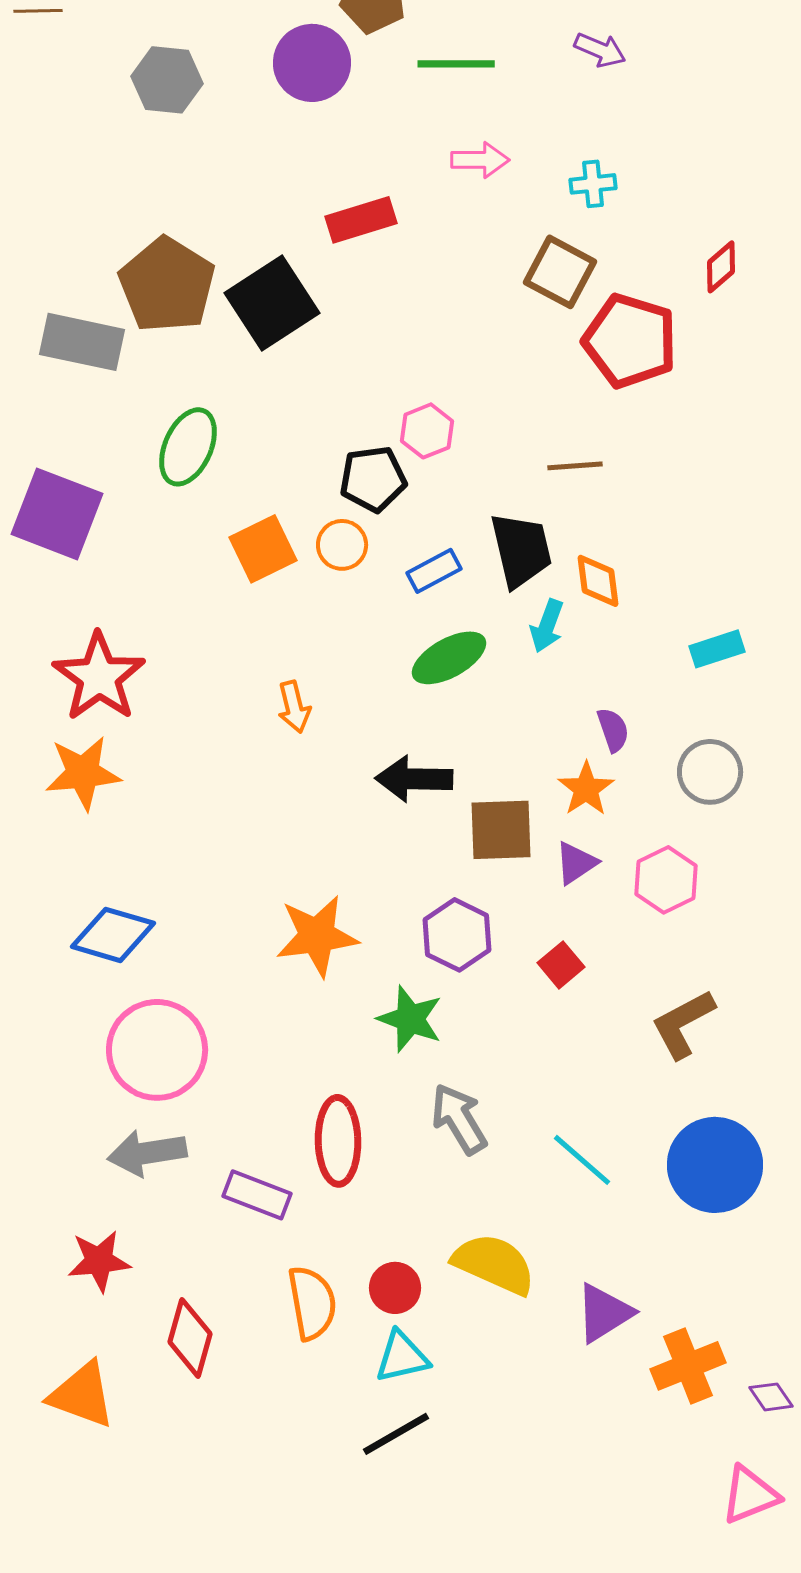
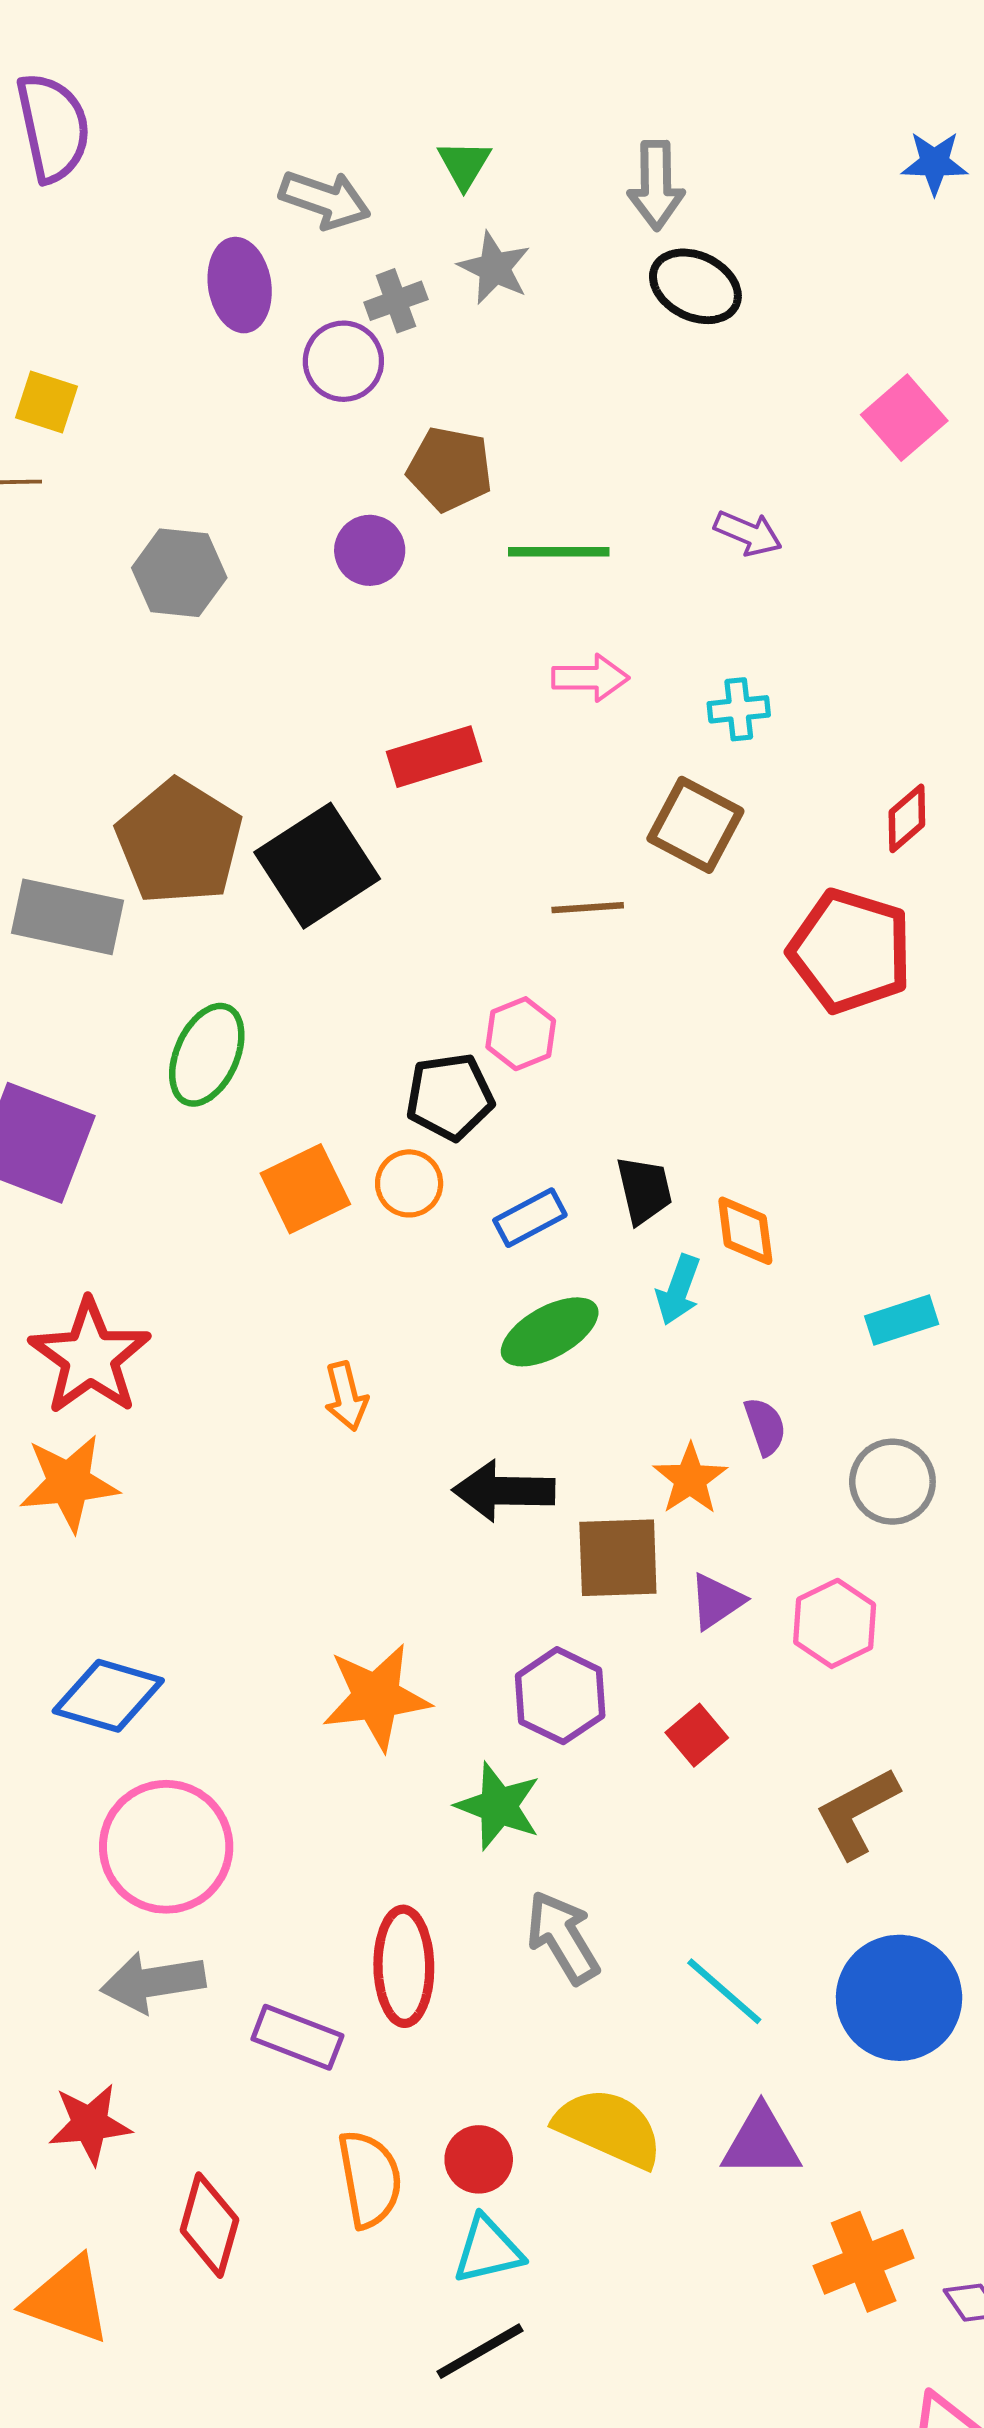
purple circle: (312, 63) -> (370, 550), size x0.7
red pentagon: (630, 341) -> (850, 951), moved
brown line: (575, 466) -> (588, 908), moved
black trapezoid: (521, 550) -> (644, 1190), size x0.7
orange star: (586, 789) -> (690, 1479), moved
purple triangle: (604, 1313) -> (761, 2142), moved, turned 32

